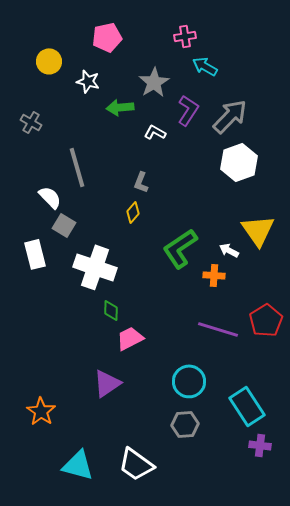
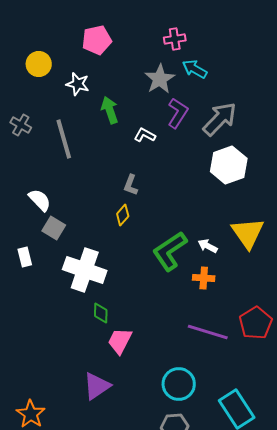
gray star: (154, 82) -> (160, 79), moved
green arrow: (120, 107) -> (110, 110), turned 76
gray line: (77, 167) -> (64, 139), moved
white arrow: (229, 250) -> (208, 246), moved
white rectangle: (35, 254) -> (25, 257), size x0.7
pink trapezoid: (130, 338) -> (120, 341), turned -36

